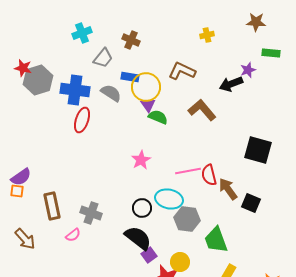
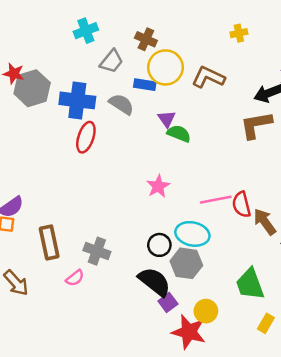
yellow circle: (146, 87) -> (165, 67), moved
brown L-shape: (202, 110) -> (256, 125), moved, turned -60
gray hexagon: (187, 219) -> (186, 263), moved

